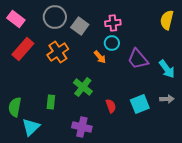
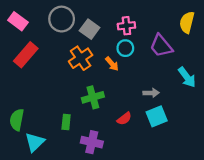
orange cross: (58, 52) -> (81, 58), moved
purple trapezoid: (138, 59) -> (161, 46), moved
green cross: (83, 87) -> (93, 97), turned 36
gray arrow: (167, 99) -> (151, 93), moved
green rectangle: (51, 102) -> (66, 122), moved
red semicircle: (111, 106) -> (124, 119), turned 72

